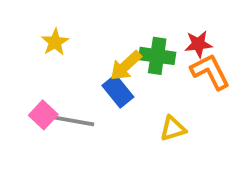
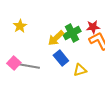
green cross: (157, 56) -> (72, 33), turned -36
blue rectangle: (118, 91) -> (61, 58), moved

